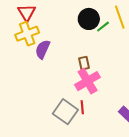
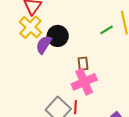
black circle: (89, 19) -> (58, 36), moved
yellow cross: (27, 34) -> (30, 27), turned -35

